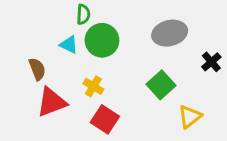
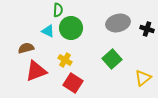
black cross: (211, 62) -> (147, 29), moved, turned -32
brown semicircle: (37, 69) -> (26, 48), turned -84
yellow triangle: (190, 117) -> (143, 78), moved

